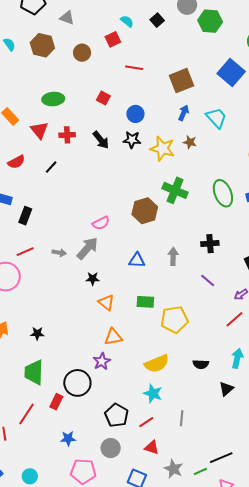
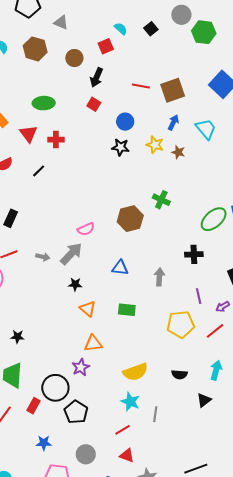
red line: (134, 68) -> (141, 86), moved
black arrow: (101, 140) -> (97, 77), moved, turned 60
yellow star: (162, 149) -> (155, 145), moved, size x0.7
green cross: (175, 190) -> (161, 200), size x0.7
green ellipse: (223, 193) -> (214, 219), moved, turned 68
gray arrow: (173, 256) -> (159, 277), moved
purple line: (208, 281) -> (199, 296), moved, turned 35
yellow pentagon: (174, 320) -> (181, 324), moved
black pentagon: (117, 415) -> (76, 412), moved
gray line: (182, 418) -> (155, 414), moved

